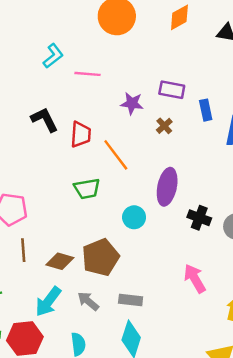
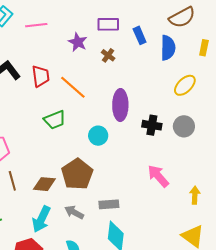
purple star: (132, 103) -> (78, 42), turned 30

